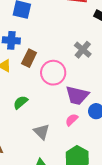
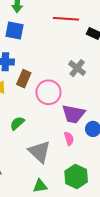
pink semicircle: (72, 120) -> (69, 139), turned 120
gray triangle: (42, 132) -> (39, 152), size x1.4

